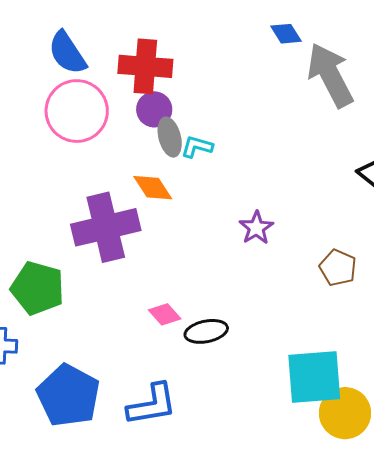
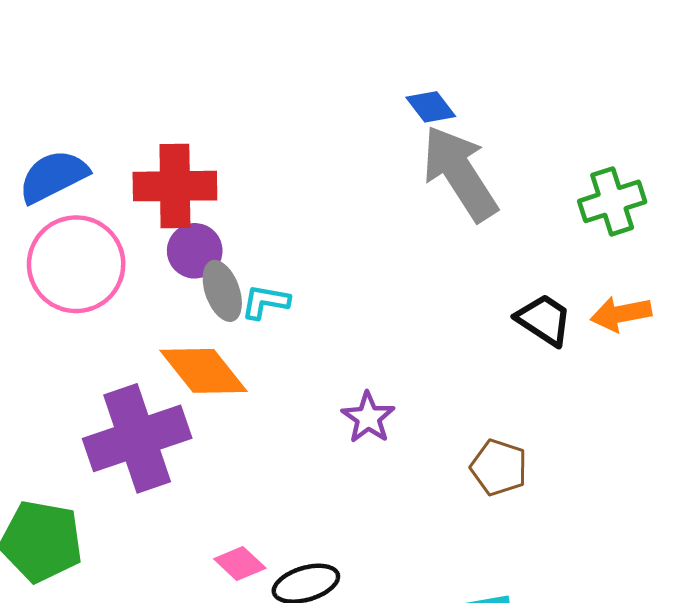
blue diamond: (286, 34) -> (431, 107), moved
blue semicircle: (67, 53) -> (53, 176), turned 102
orange diamond: (153, 188) -> (204, 371), size x1.4

